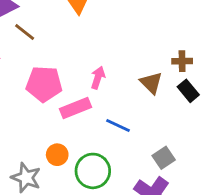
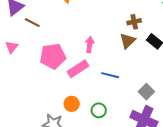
brown cross: (182, 61) -> (134, 22), moved
brown triangle: (151, 83) -> (128, 41), turned 42
green circle: (93, 171) -> (99, 110), size x0.6

